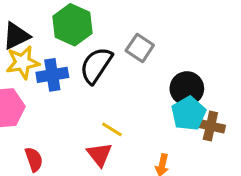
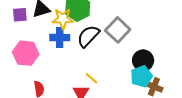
gray square: (140, 48) -> (118, 30), size x1.4
yellow star: (23, 62) -> (63, 19), moved

